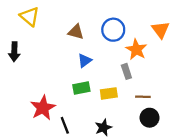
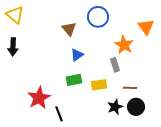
yellow triangle: (30, 16) -> (15, 15), moved
blue circle: (113, 30) -> (98, 17), moved
brown triangle: (76, 32) -> (69, 29), turned 35
black star: (103, 128) -> (115, 107), moved

